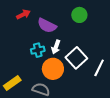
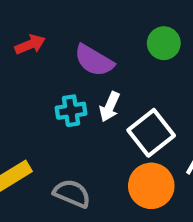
red arrow: (23, 14) -> (30, 44), moved
orange circle: (53, 69) -> (151, 186), moved

